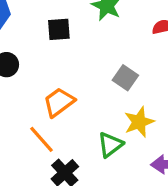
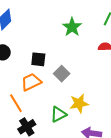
black square: (59, 29) -> (38, 59), moved
gray square: (125, 78) -> (62, 74), moved

